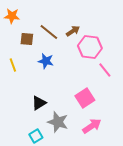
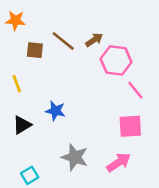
blue star: (46, 61) -> (55, 111), moved
pink square: (85, 98) -> (130, 126), moved, turned 30
black triangle: (39, 103) -> (22, 125), moved
cyan square: (36, 136) -> (30, 175), moved

